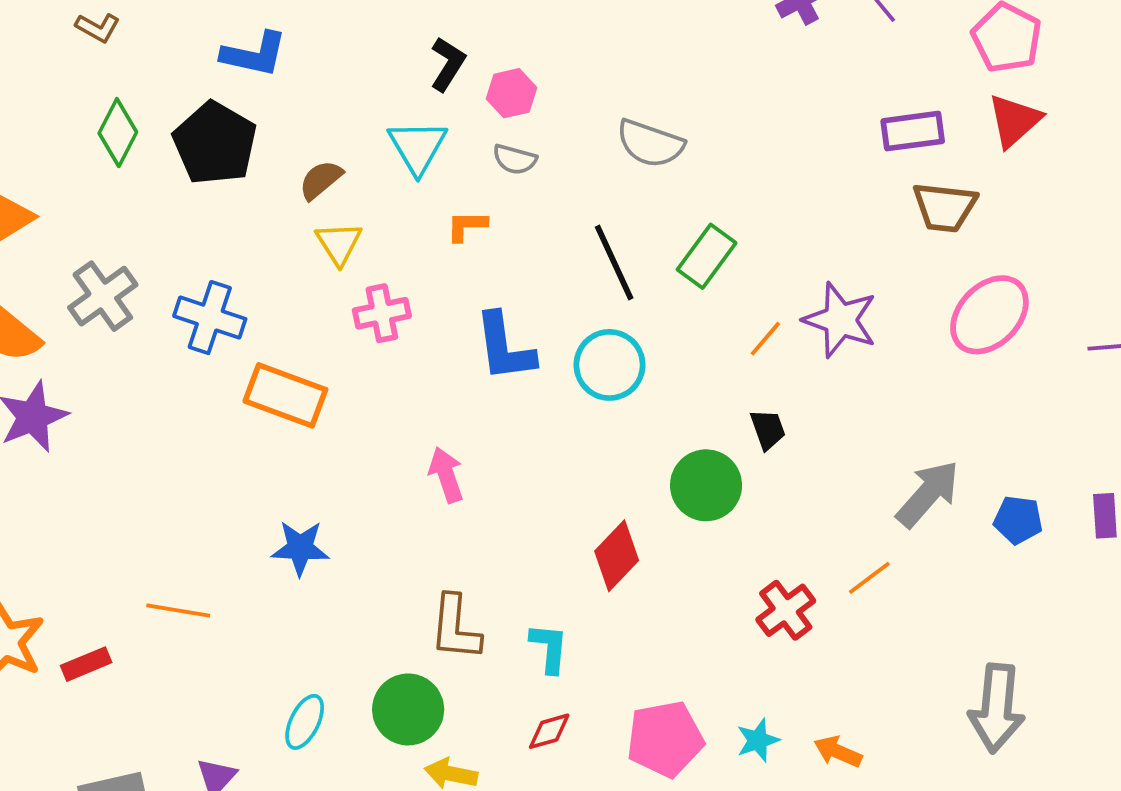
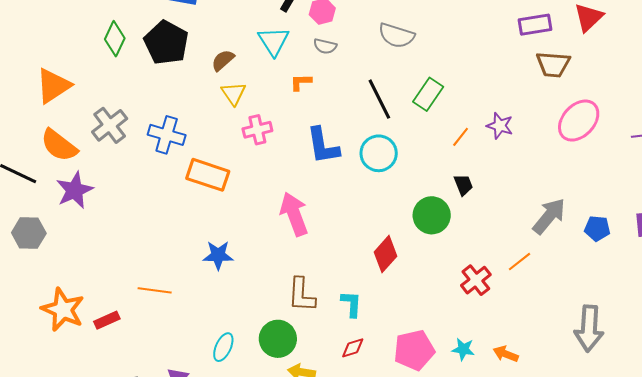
purple star: (840, 320) -> (500, 126), size x0.7
pink arrow: (446, 475) -> (294, 214), size x1.5
cyan star: (758, 740) -> (463, 349), turned 30

